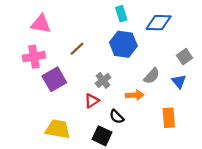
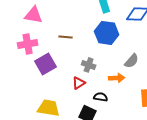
brown line: (77, 49) -> (66, 37), turned 48
gray cross: (103, 80) -> (89, 65), turned -32
black semicircle: (117, 117) -> (101, 97), turned 144

